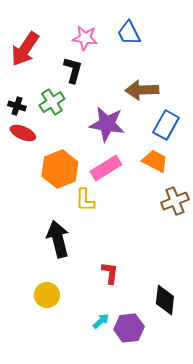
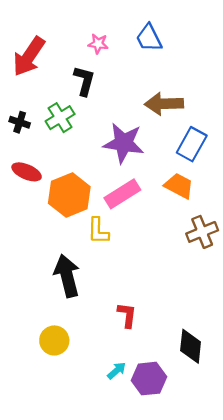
pink star: (85, 38) -> (98, 44), size x0.7
red ellipse: (23, 133) -> (27, 172), moved

